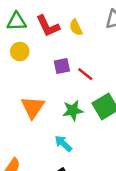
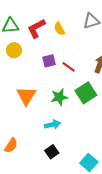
red L-shape: (48, 26) -> (36, 28), turned 90
cyan arrow: (63, 143) -> (52, 125), turned 126

